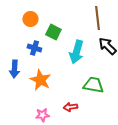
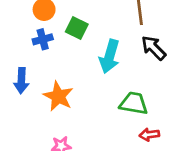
blue cross: (34, 48) -> (43, 39), moved, turned -32
red arrow: (70, 107) -> (149, 135), moved

